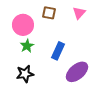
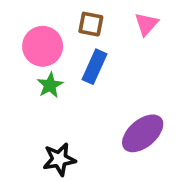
blue rectangle: (58, 51) -> (94, 67), moved
black star: (25, 74) -> (59, 159), moved

